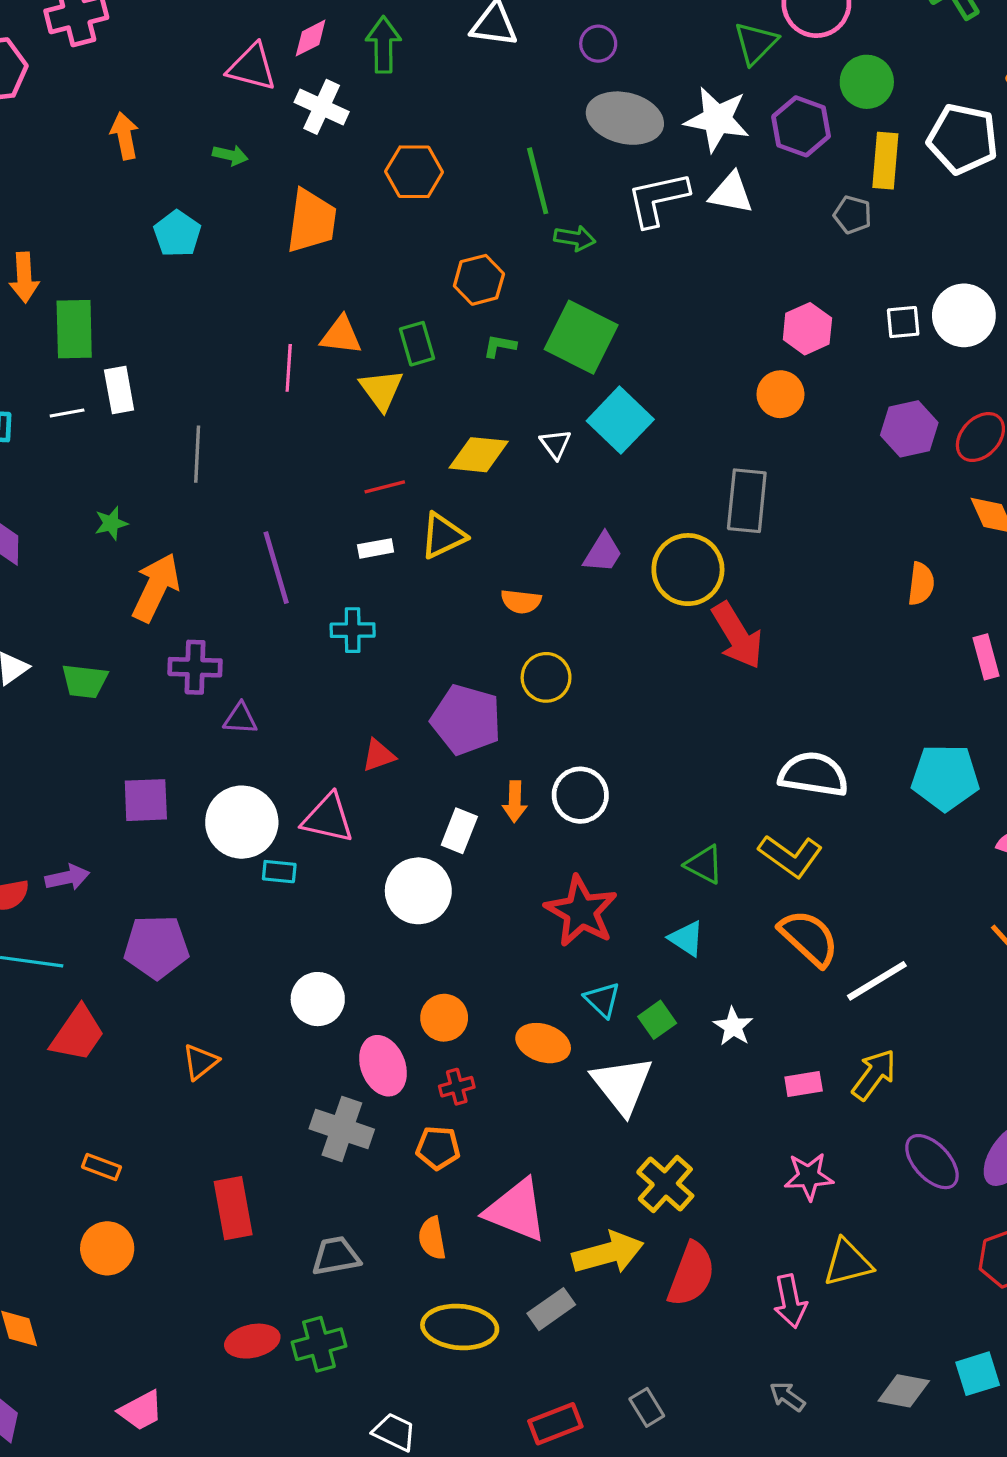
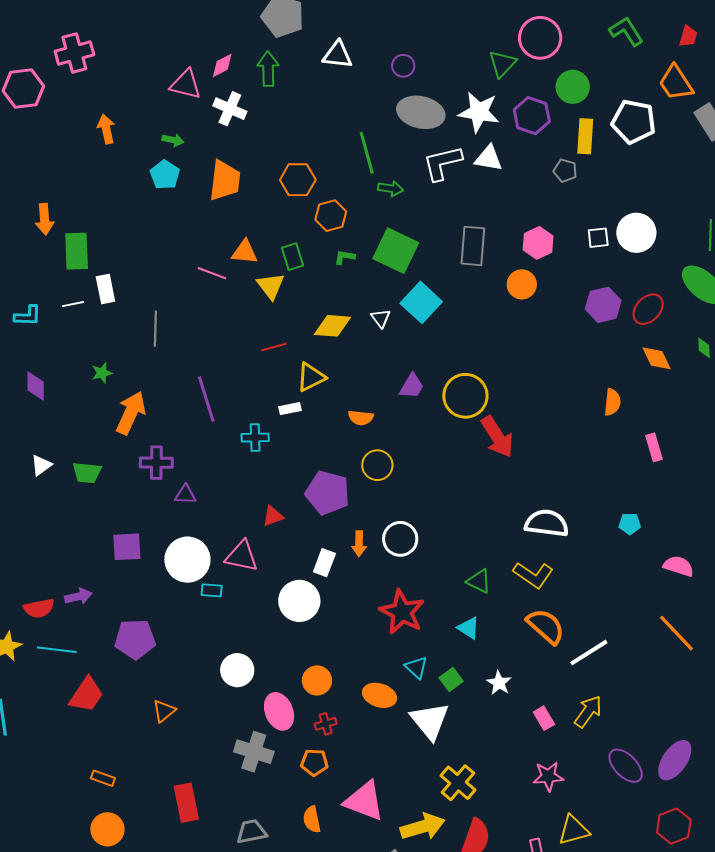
orange hexagon: (414, 172) -> (298, 180), moved
cyan pentagon: (177, 234) -> (165, 175), moved
pink line: (289, 368) -> (212, 273), turned -72
gray rectangle: (747, 501) -> (473, 246), moved
white rectangle: (376, 548) -> (290, 409), moved
cyan pentagon: (945, 777) -> (630, 524), size x0.5
pink rectangle: (804, 1084) -> (544, 718), turned 70

